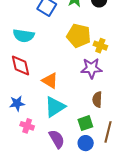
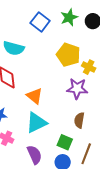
green square: (85, 123) -> (65, 142), turned 35

